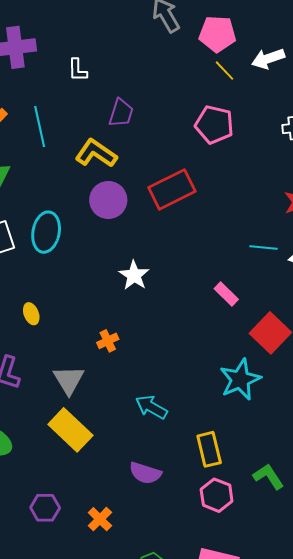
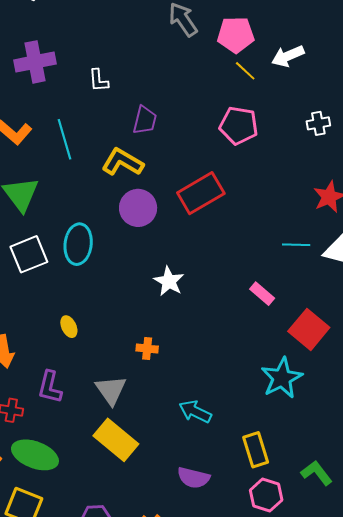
orange cross: (108, 341) -> (147, 349), turned 35

